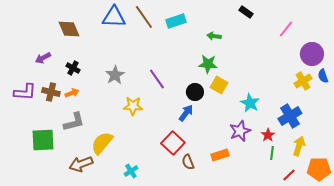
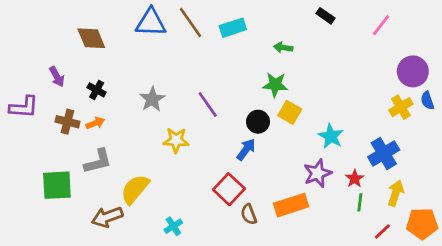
pink line: (286, 29) -> (381, 25), moved
purple arrow: (43, 58) -> (57, 77), turned -91
purple L-shape: (25, 92) -> (24, 107), moved
orange rectangle: (220, 155) -> (291, 205), size x1.4

